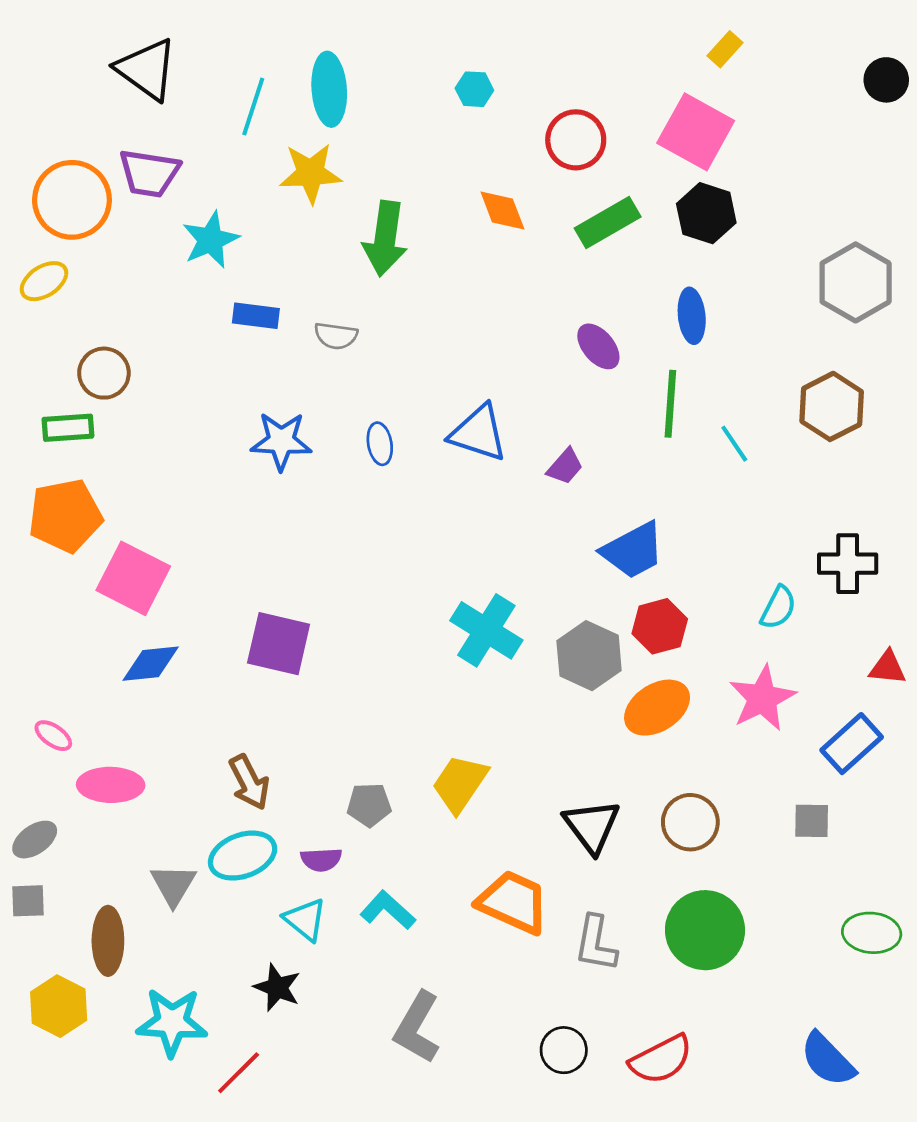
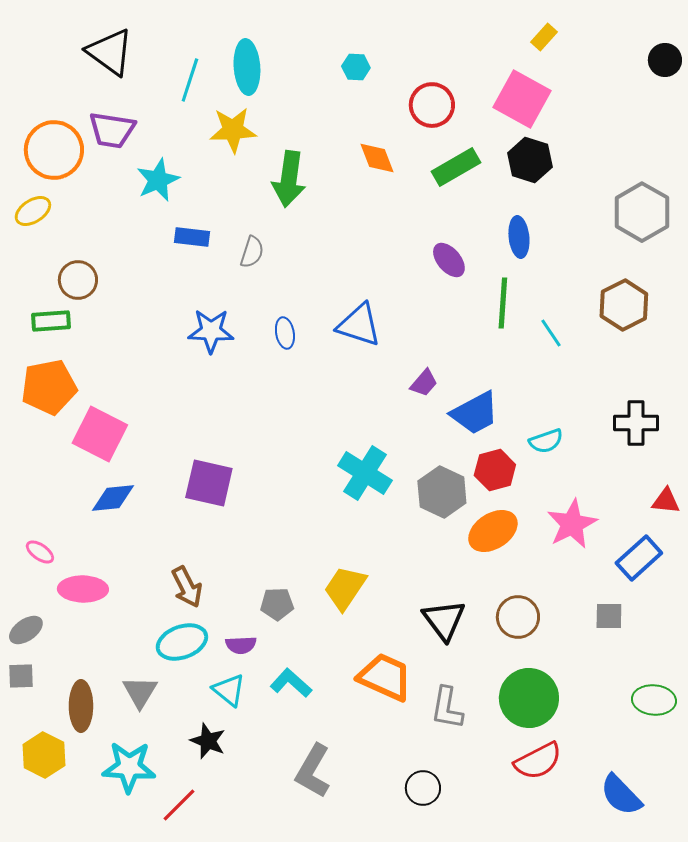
gray semicircle: (336, 336) -> (252, 252), turned -80
purple trapezoid: (565, 466) -> (424, 383), moved
cyan semicircle: (778, 608) -> (546, 441), moved, turned 44
gray triangle: (173, 885) -> (140, 692), moved
red semicircle: (661, 1059) -> (538, 761), moved

